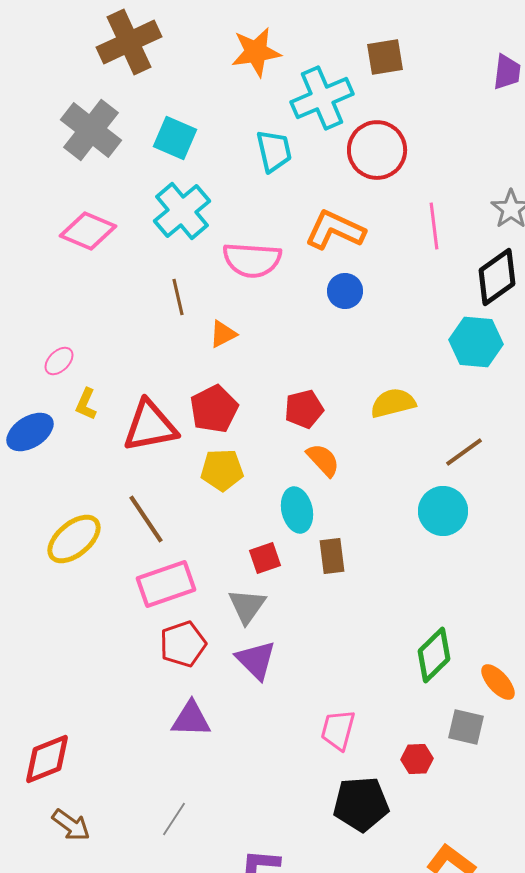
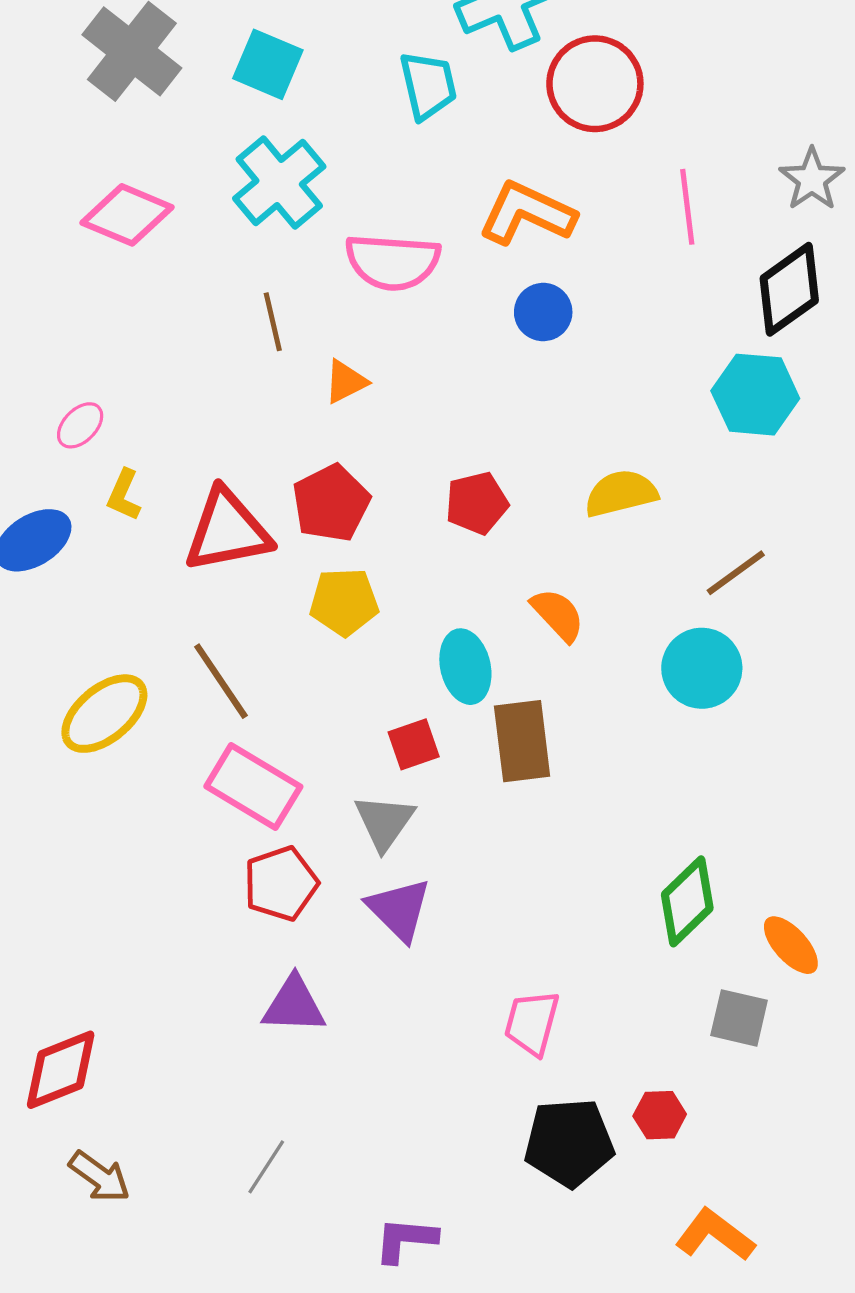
orange semicircle: (323, 460) -> (558, 615), moved
brown rectangle: (332, 556) -> (522, 741), size x1.4
pink rectangle: (166, 584) -> (253, 786), turned 50
red hexagon: (417, 759) -> (660, 1115), moved

